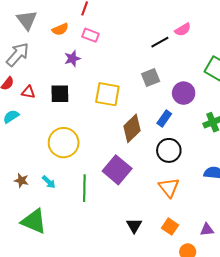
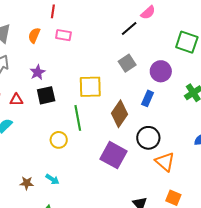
orange semicircle: (60, 29) -> (34, 35), turned 147
purple star: (72, 59) -> (38, 72), moved
yellow circle: (64, 143) -> (59, 140), size x0.6
black circle: (169, 150) -> (148, 138), moved
green line: (84, 188) -> (78, 118), moved

